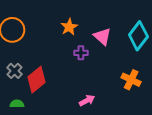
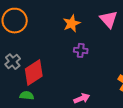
pink triangle: (102, 36) -> (109, 19), moved
green semicircle: (17, 104) -> (27, 95), moved

